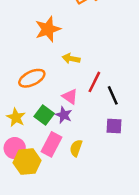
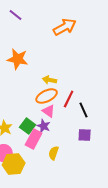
orange star: (48, 29) -> (18, 59), moved, turned 30
orange ellipse: (32, 78) -> (47, 96), moved
pink rectangle: (51, 144) -> (34, 139), moved

